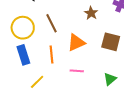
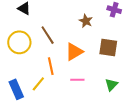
blue rectangle: (23, 55) -> (16, 89), moved
yellow line: (37, 82) -> (38, 84), moved

